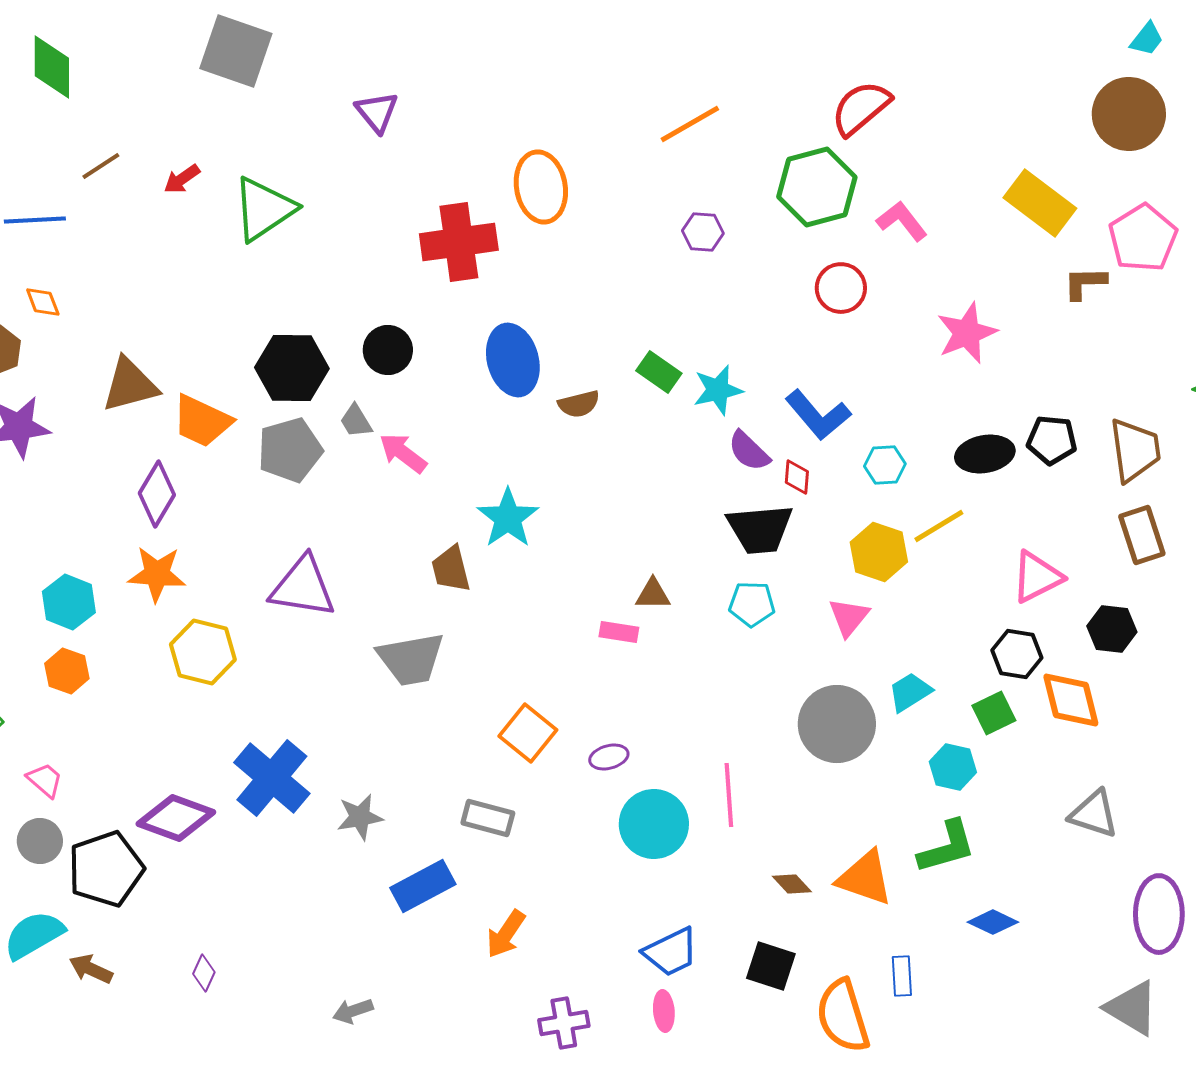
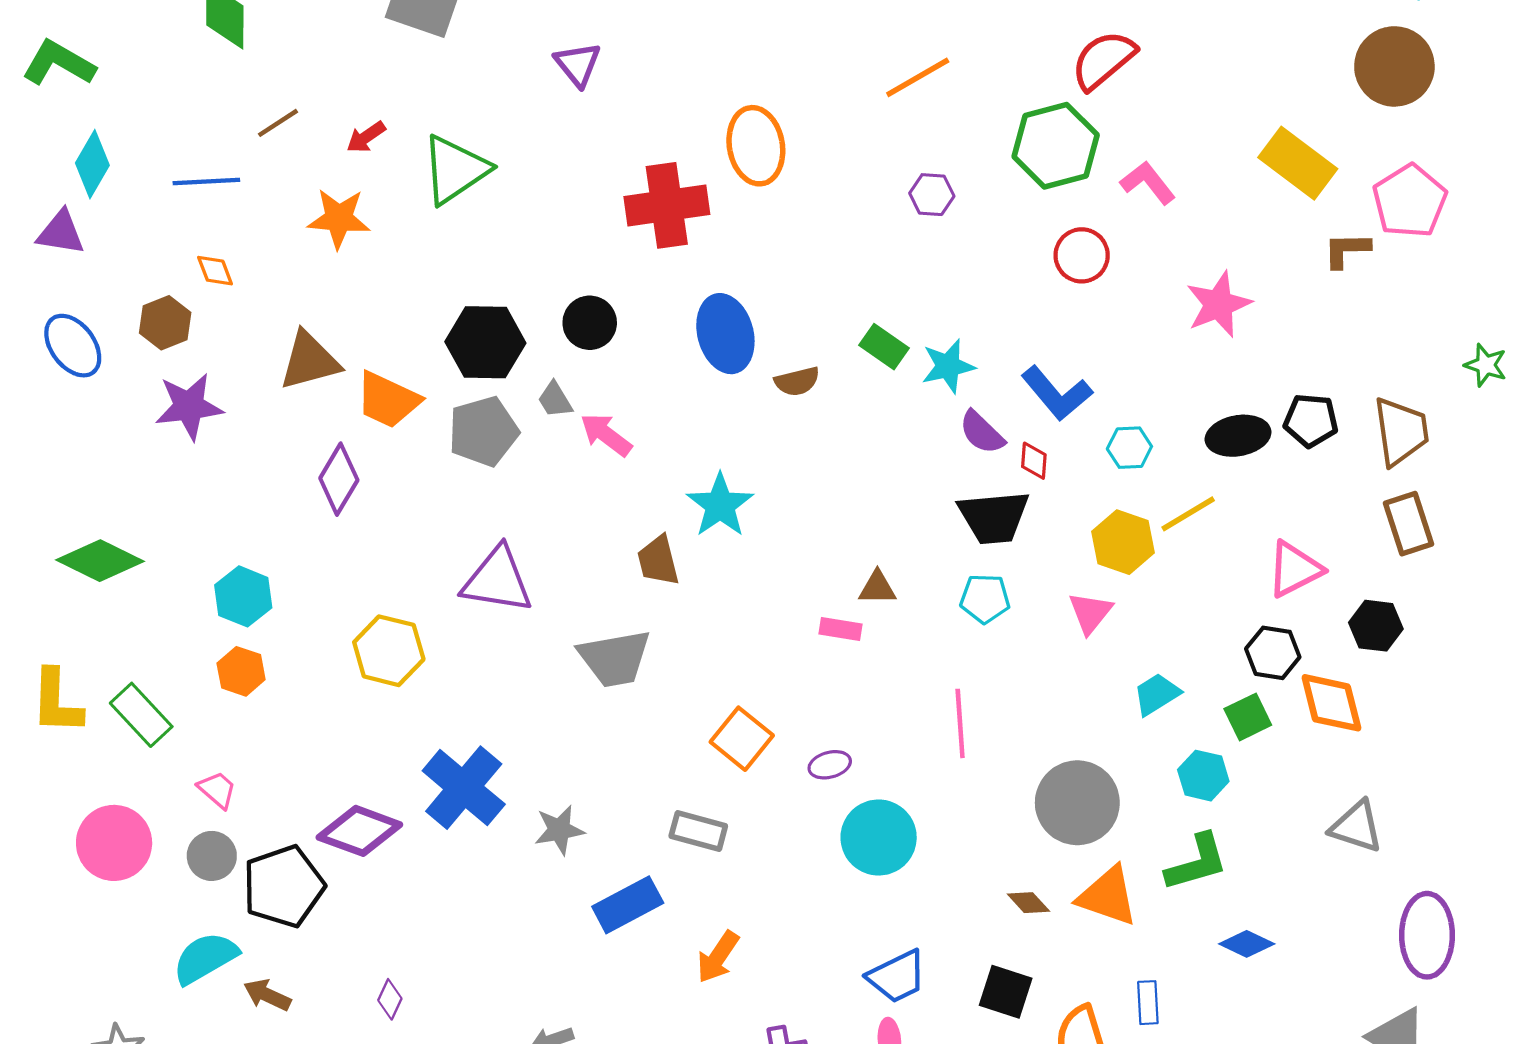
orange star: (157, 574) -> (339, 218), moved
gray circle: (837, 724) -> (1077, 803), moved
pink line: (729, 795) -> (960, 723), moved

